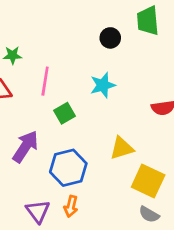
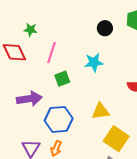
purple arrow: (25, 147) -> (29, 99), turned 40

